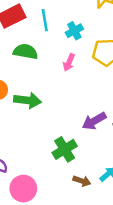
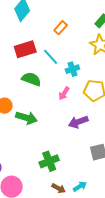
cyan line: (45, 20) -> (51, 57), turned -42
purple arrow: (94, 121) -> (78, 122), moved

